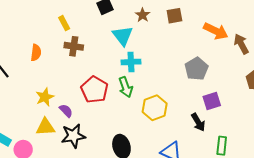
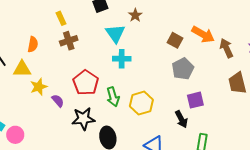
brown square: (174, 16) -> (175, 40), moved, turned 35
brown cross: (74, 46) -> (69, 41), turned -30
green arrow: (126, 87) -> (113, 97), moved
yellow triangle: (45, 127) -> (22, 69), moved
black star: (73, 136) -> (83, 119), moved

